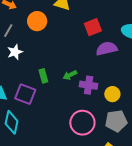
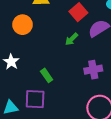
green arrow: (70, 75) -> (72, 39), moved

